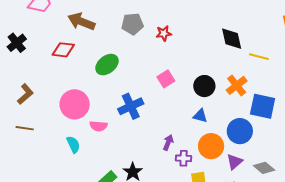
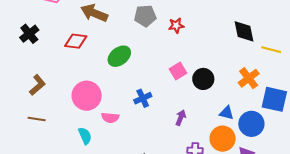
black circle: (204, 86) -> (203, 79), moved
blue cross: (131, 106) -> (143, 98), size x0.7
blue triangle: (200, 116) -> (227, 113), moved
purple arrow: (168, 143) -> (181, 118), moved

